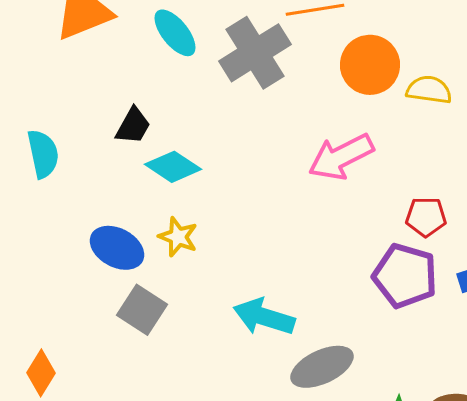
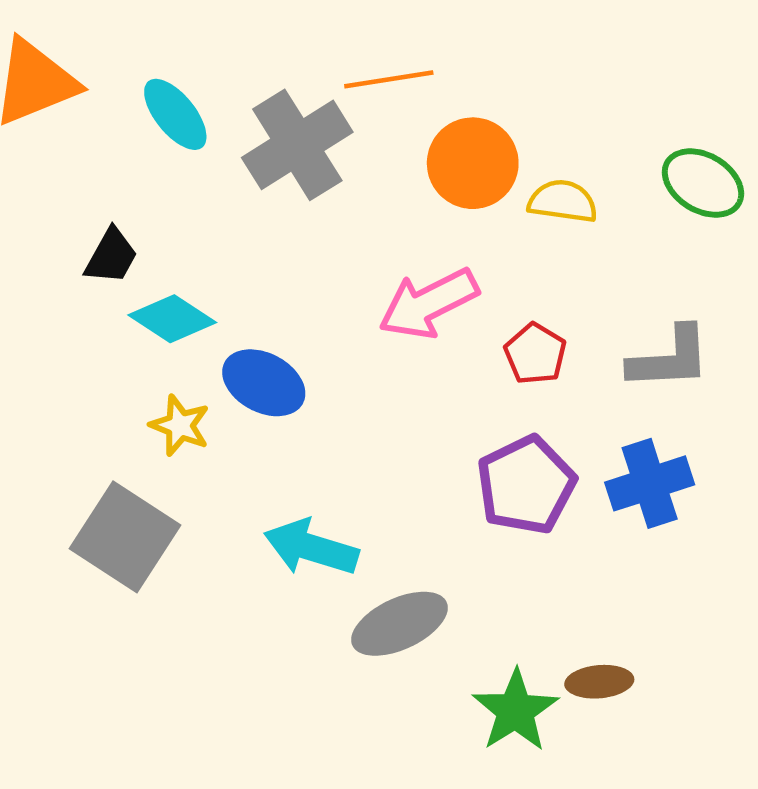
red pentagon: (426, 217) -> (535, 354), moved, turned 30
blue ellipse: (117, 248) -> (264, 383), moved
purple pentagon: (405, 276) -> (526, 485), turned 30
gray square: (142, 310) -> (125, 537), size x1.4

